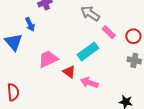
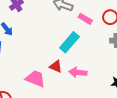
pink trapezoid: (48, 59) -> (35, 79), moved, turned 60

